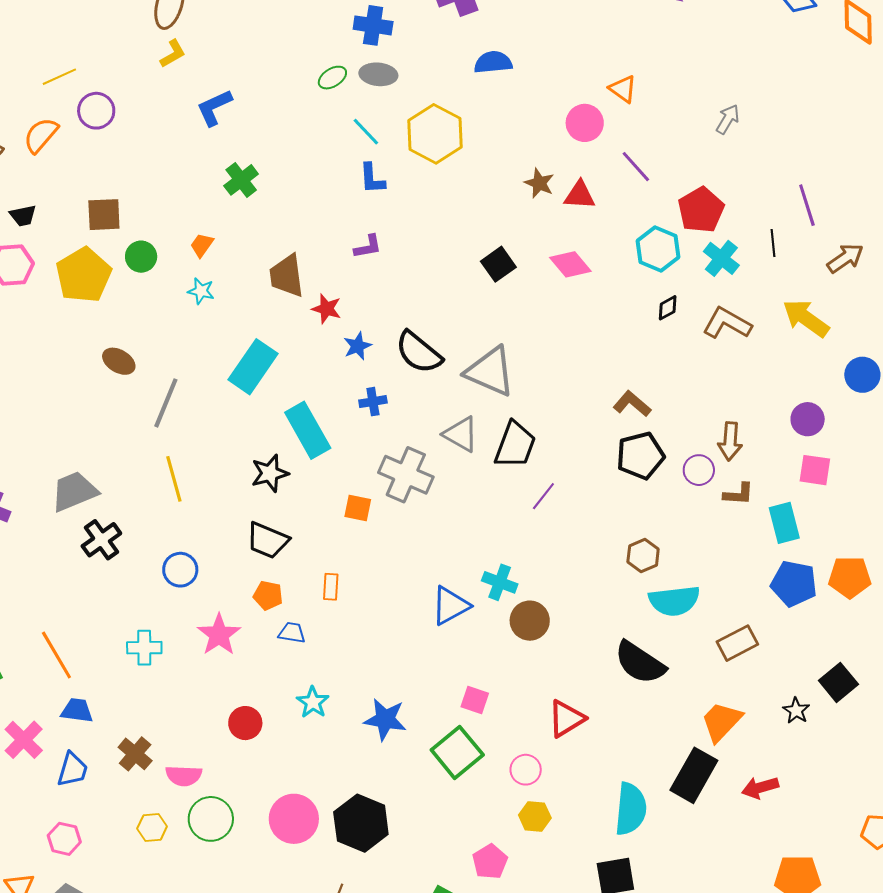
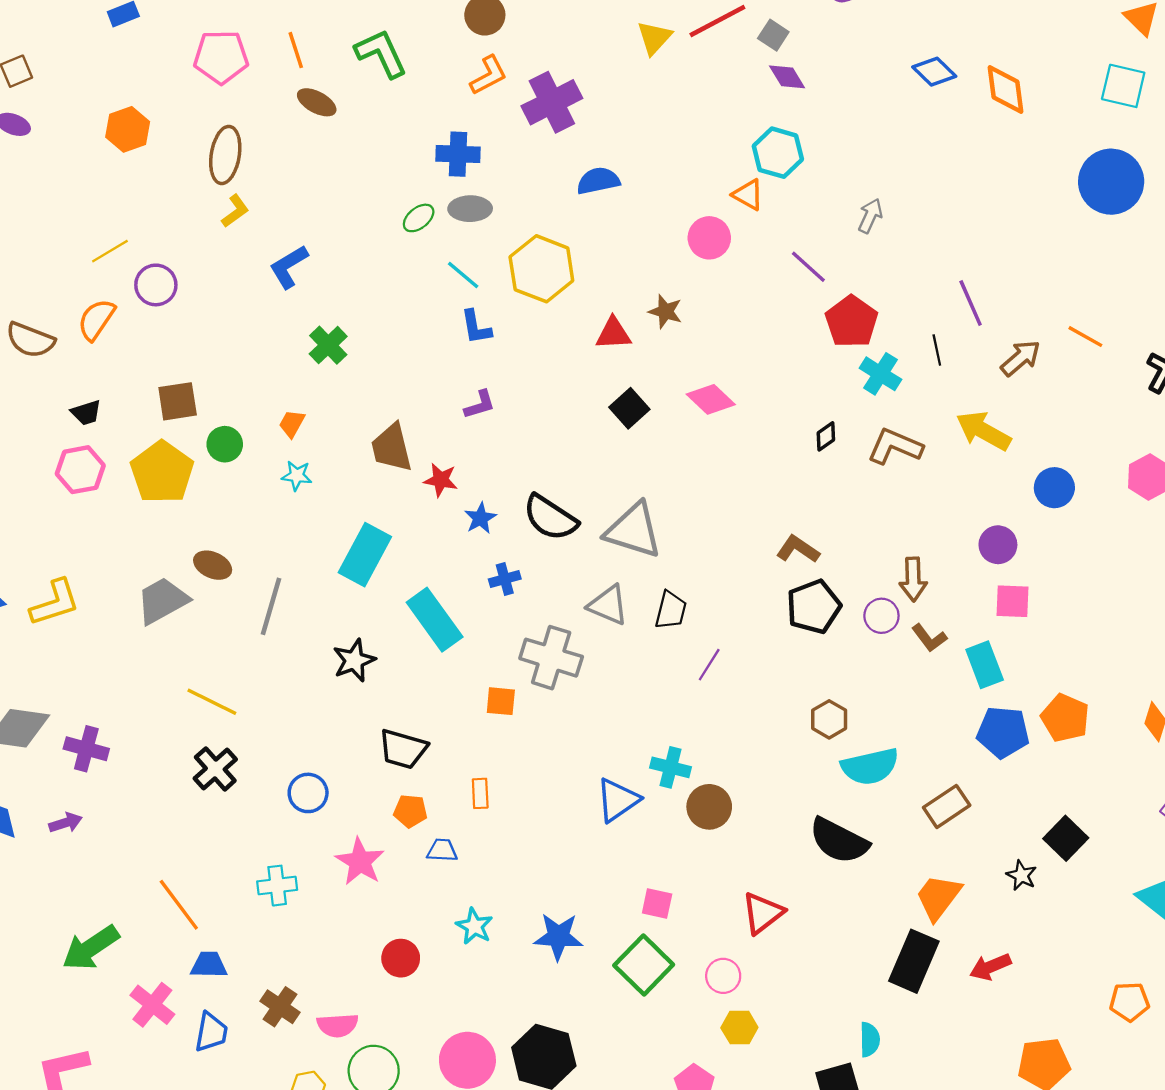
purple line: (636, 167) -> (808, 267), moved
red triangle: (580, 195) -> (613, 334), moved
cyan hexagon: (658, 249) -> (778, 153), moved
black trapezoid: (515, 445) -> (671, 610), size x0.7
black star: (270, 473) -> (354, 660), moved
yellow line: (174, 479) -> (212, 702), moved, turned -42
gray trapezoid: (74, 491) -> (162, 601), moved
brown L-shape: (738, 494) -> (929, 638), turned 56
orange pentagon: (850, 577) -> (1065, 718), turned 30
cyan semicircle: (631, 809) -> (870, 1040), moved, size x0.6

